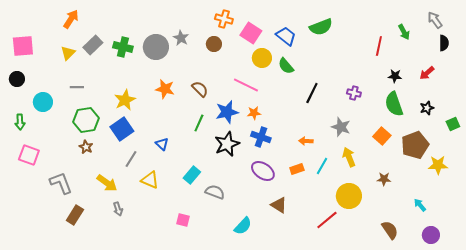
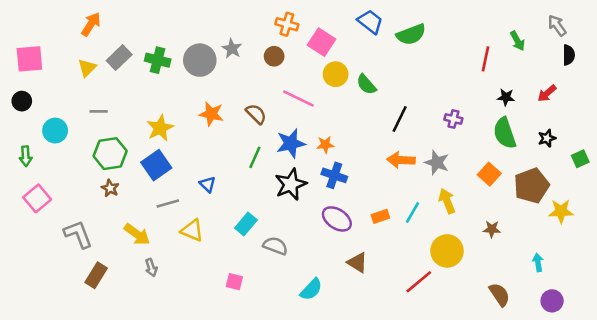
blue trapezoid: (286, 36) -> (370, 22), moved
pink line: (246, 85) -> (298, 99), moved
orange arrow: (306, 141) -> (401, 160), moved, size x1.5
pink square: (29, 155) -> (37, 198), turned 30
gray line: (131, 159) -> (168, 204), turned 42
cyan arrow: (420, 205) -> (538, 262), turned 32

